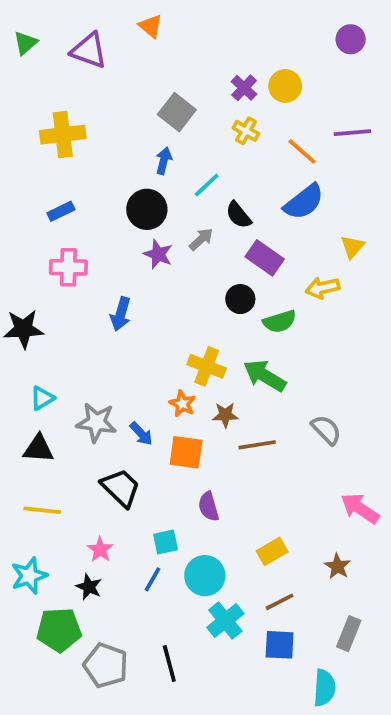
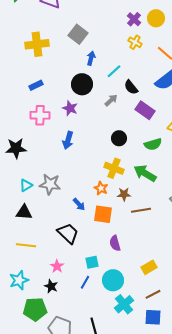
gray square: (177, 112) -> (78, 34), moved
purple star: (158, 254) -> (70, 108), moved
black circle: (240, 299) -> (119, 138), moved
gray star: (96, 422) -> (50, 184), moved

